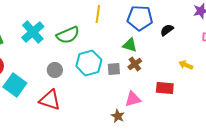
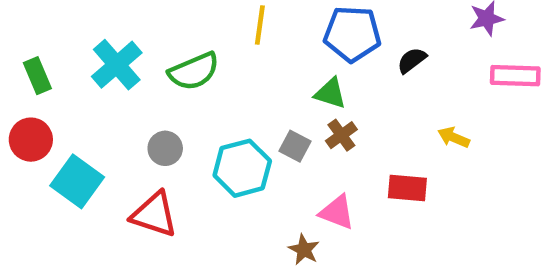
cyan hexagon: (89, 63) -> (242, 168), moved
gray square: (114, 69) -> (295, 146), turned 32
pink triangle: (133, 99) -> (337, 212), turned 36

